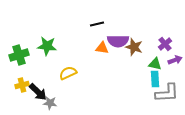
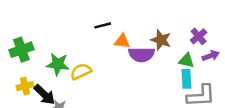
black line: (97, 24) -> (103, 25), moved
purple semicircle: (118, 41) -> (142, 55), moved
green star: (47, 46) -> (58, 64), moved

